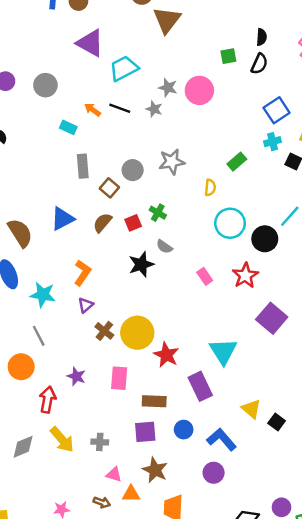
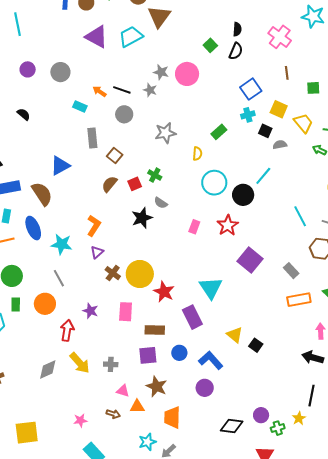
green square: (228, 56) -> (210, 45), turned -32
cyan trapezoid: (124, 68) -> (131, 37), moved
gray circle: (133, 170) -> (124, 114), moved
blue triangle: (62, 219) -> (60, 166), moved
pink rectangle: (205, 276) -> (194, 227), turned 56

